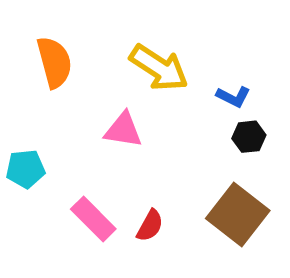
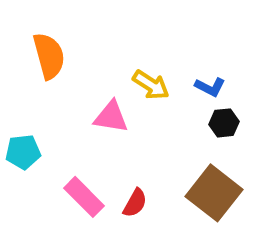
yellow arrow: (159, 68) -> (151, 85), moved, size x0.7

